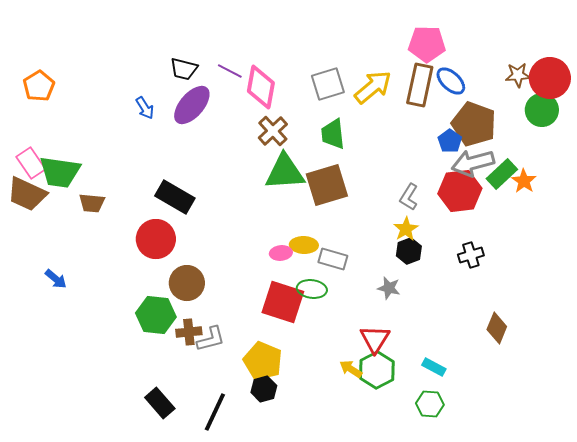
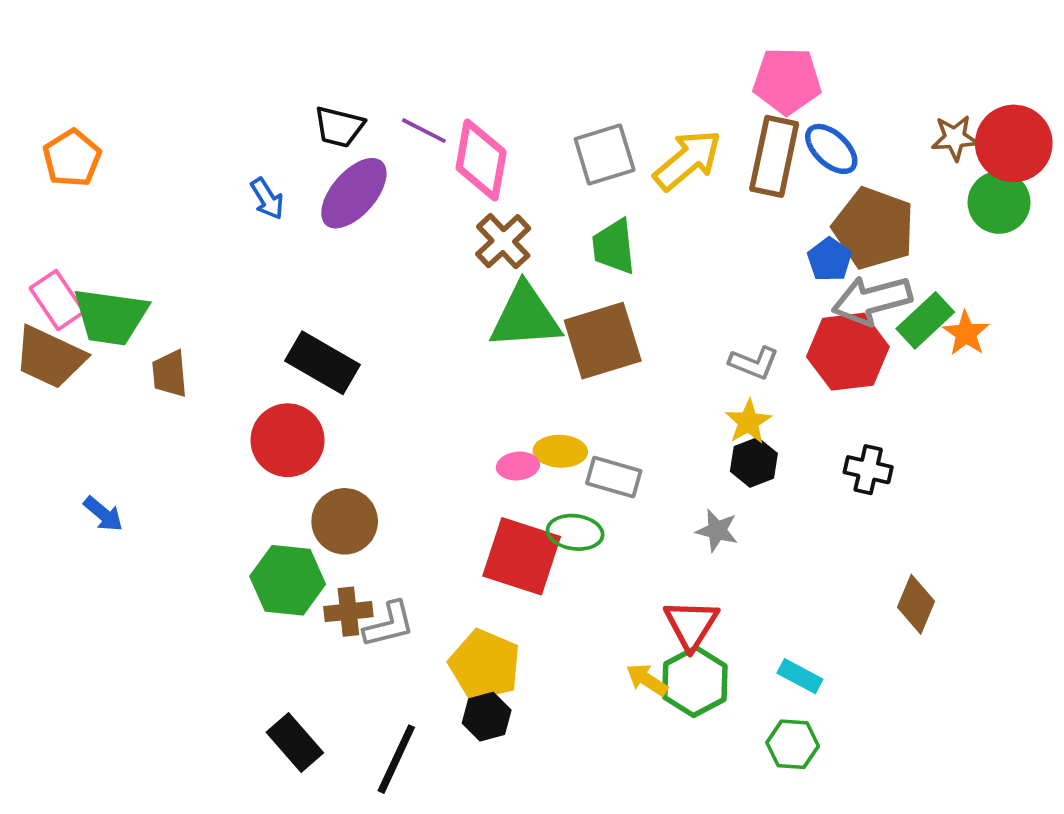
gray L-shape: (409, 197) -> (754, 363), turned -100
brown trapezoid: (92, 203) -> (170, 374), turned 80
black cross: (471, 255) -> (868, 470), turned 30

